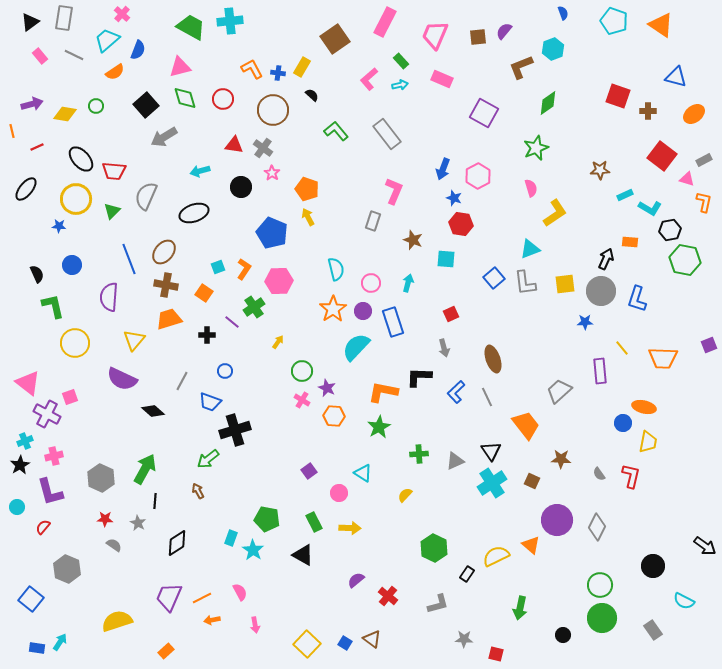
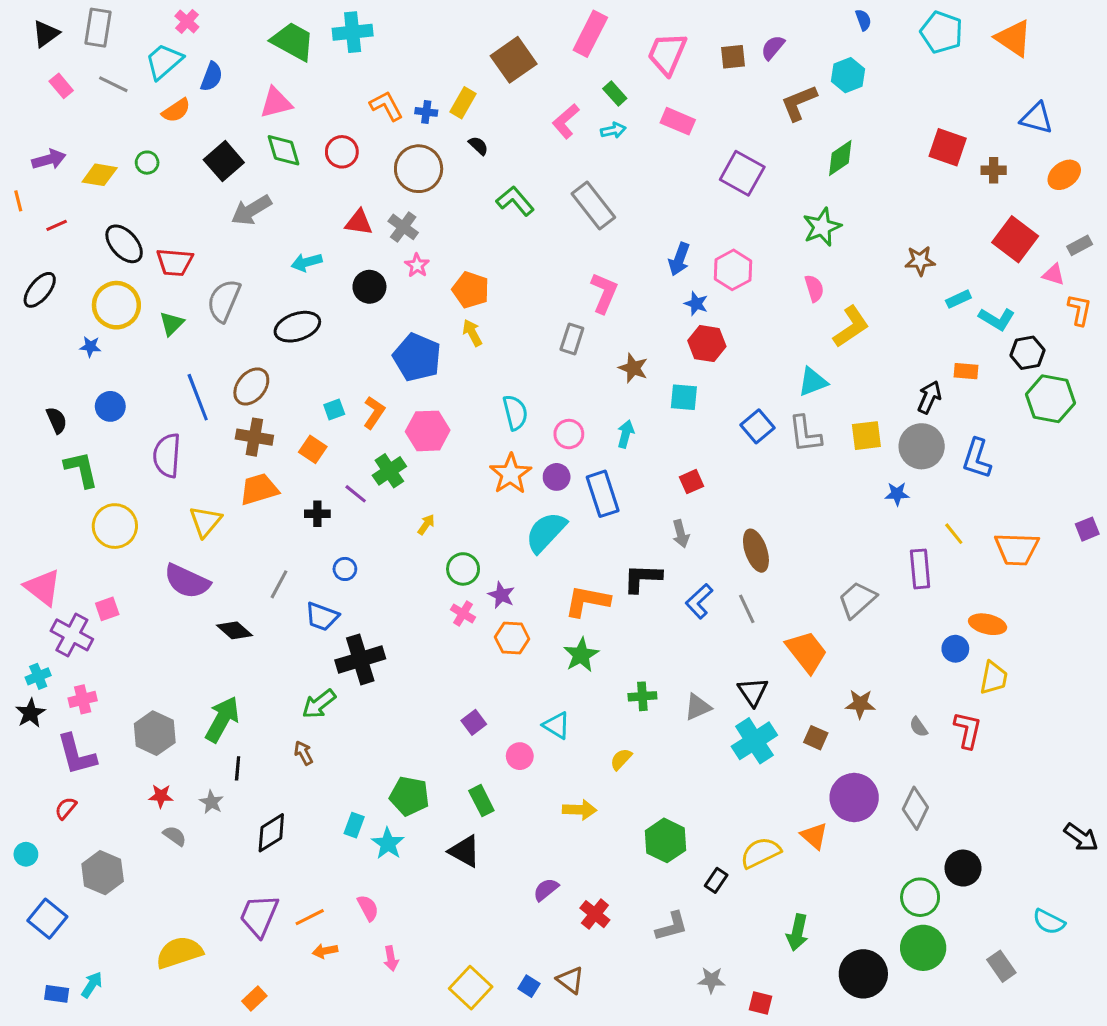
cyan circle: (17, 507) -> (26, 854), moved
yellow arrow: (350, 528) -> (580, 810), moved
black circle: (653, 566) -> (963, 868), moved
black circle: (563, 635) -> (863, 974), size x2.0

